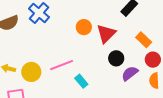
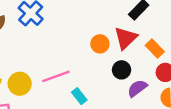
orange circle: (84, 27) -> (100, 44), moved
red triangle: (106, 34) -> (126, 38), moved

